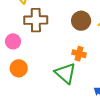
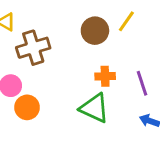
orange circle: (19, 68) -> (27, 107), moved

